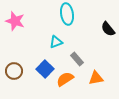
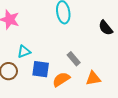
cyan triangle: (56, 42) -> (24, 52), moved
blue square: (45, 69) -> (41, 69), turned -36

